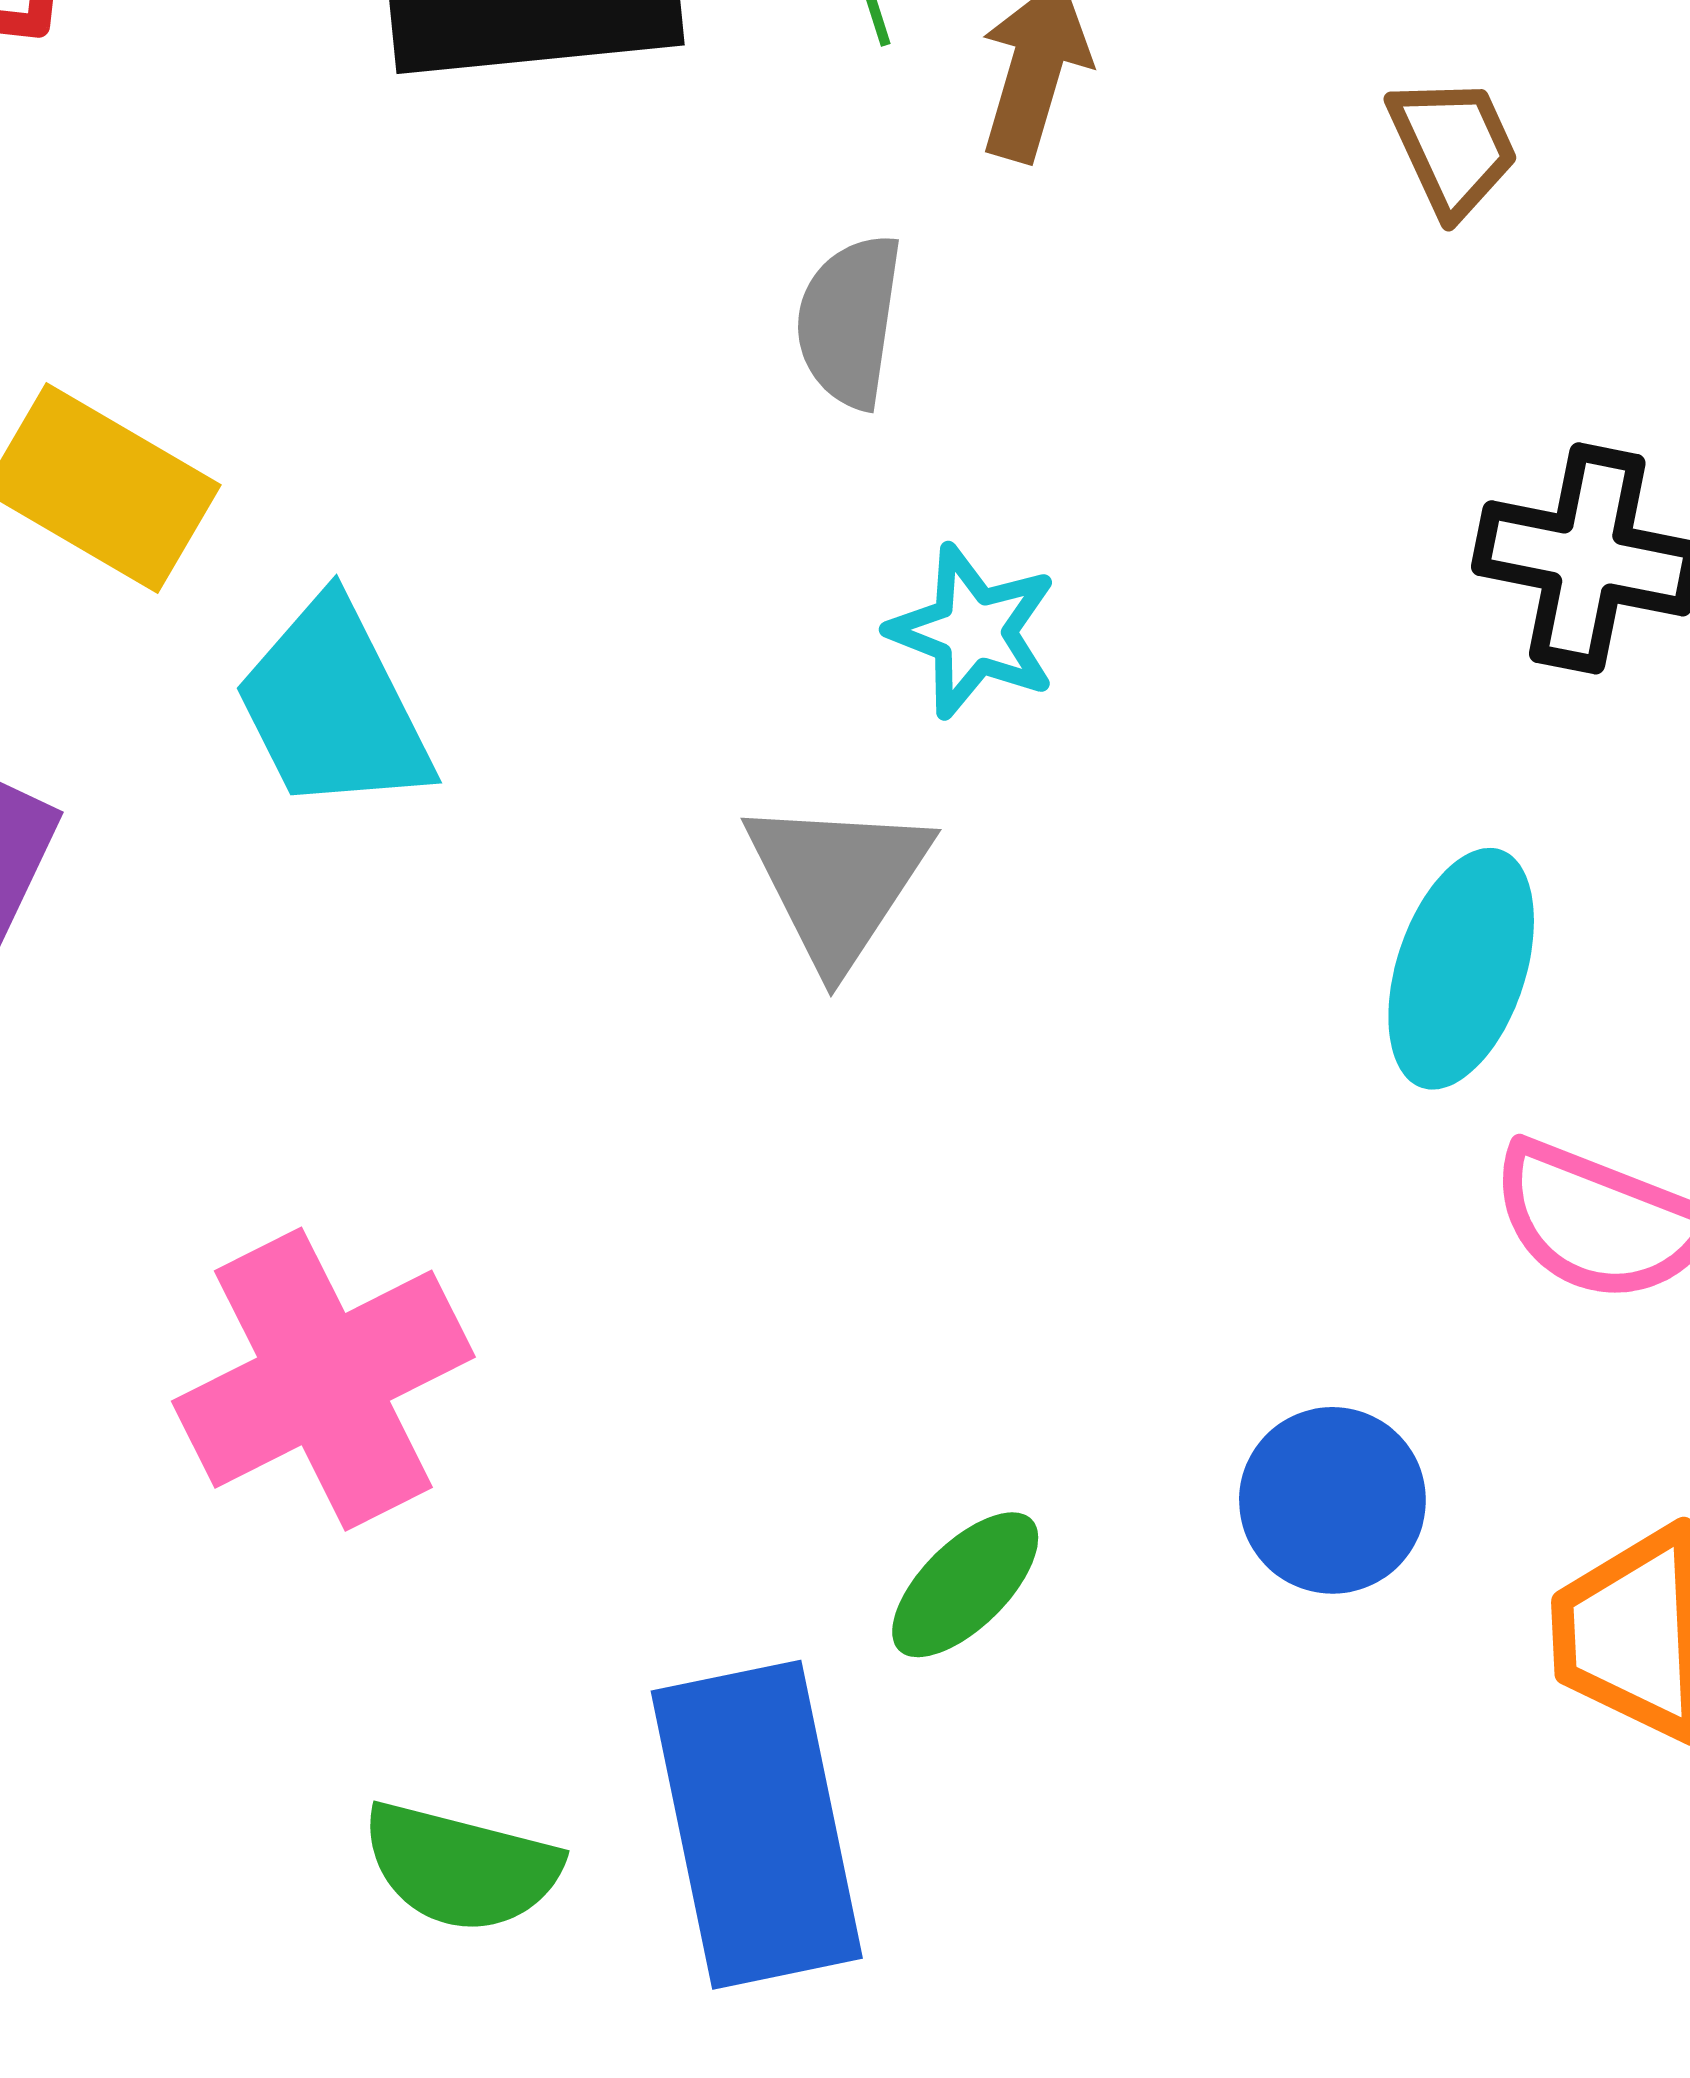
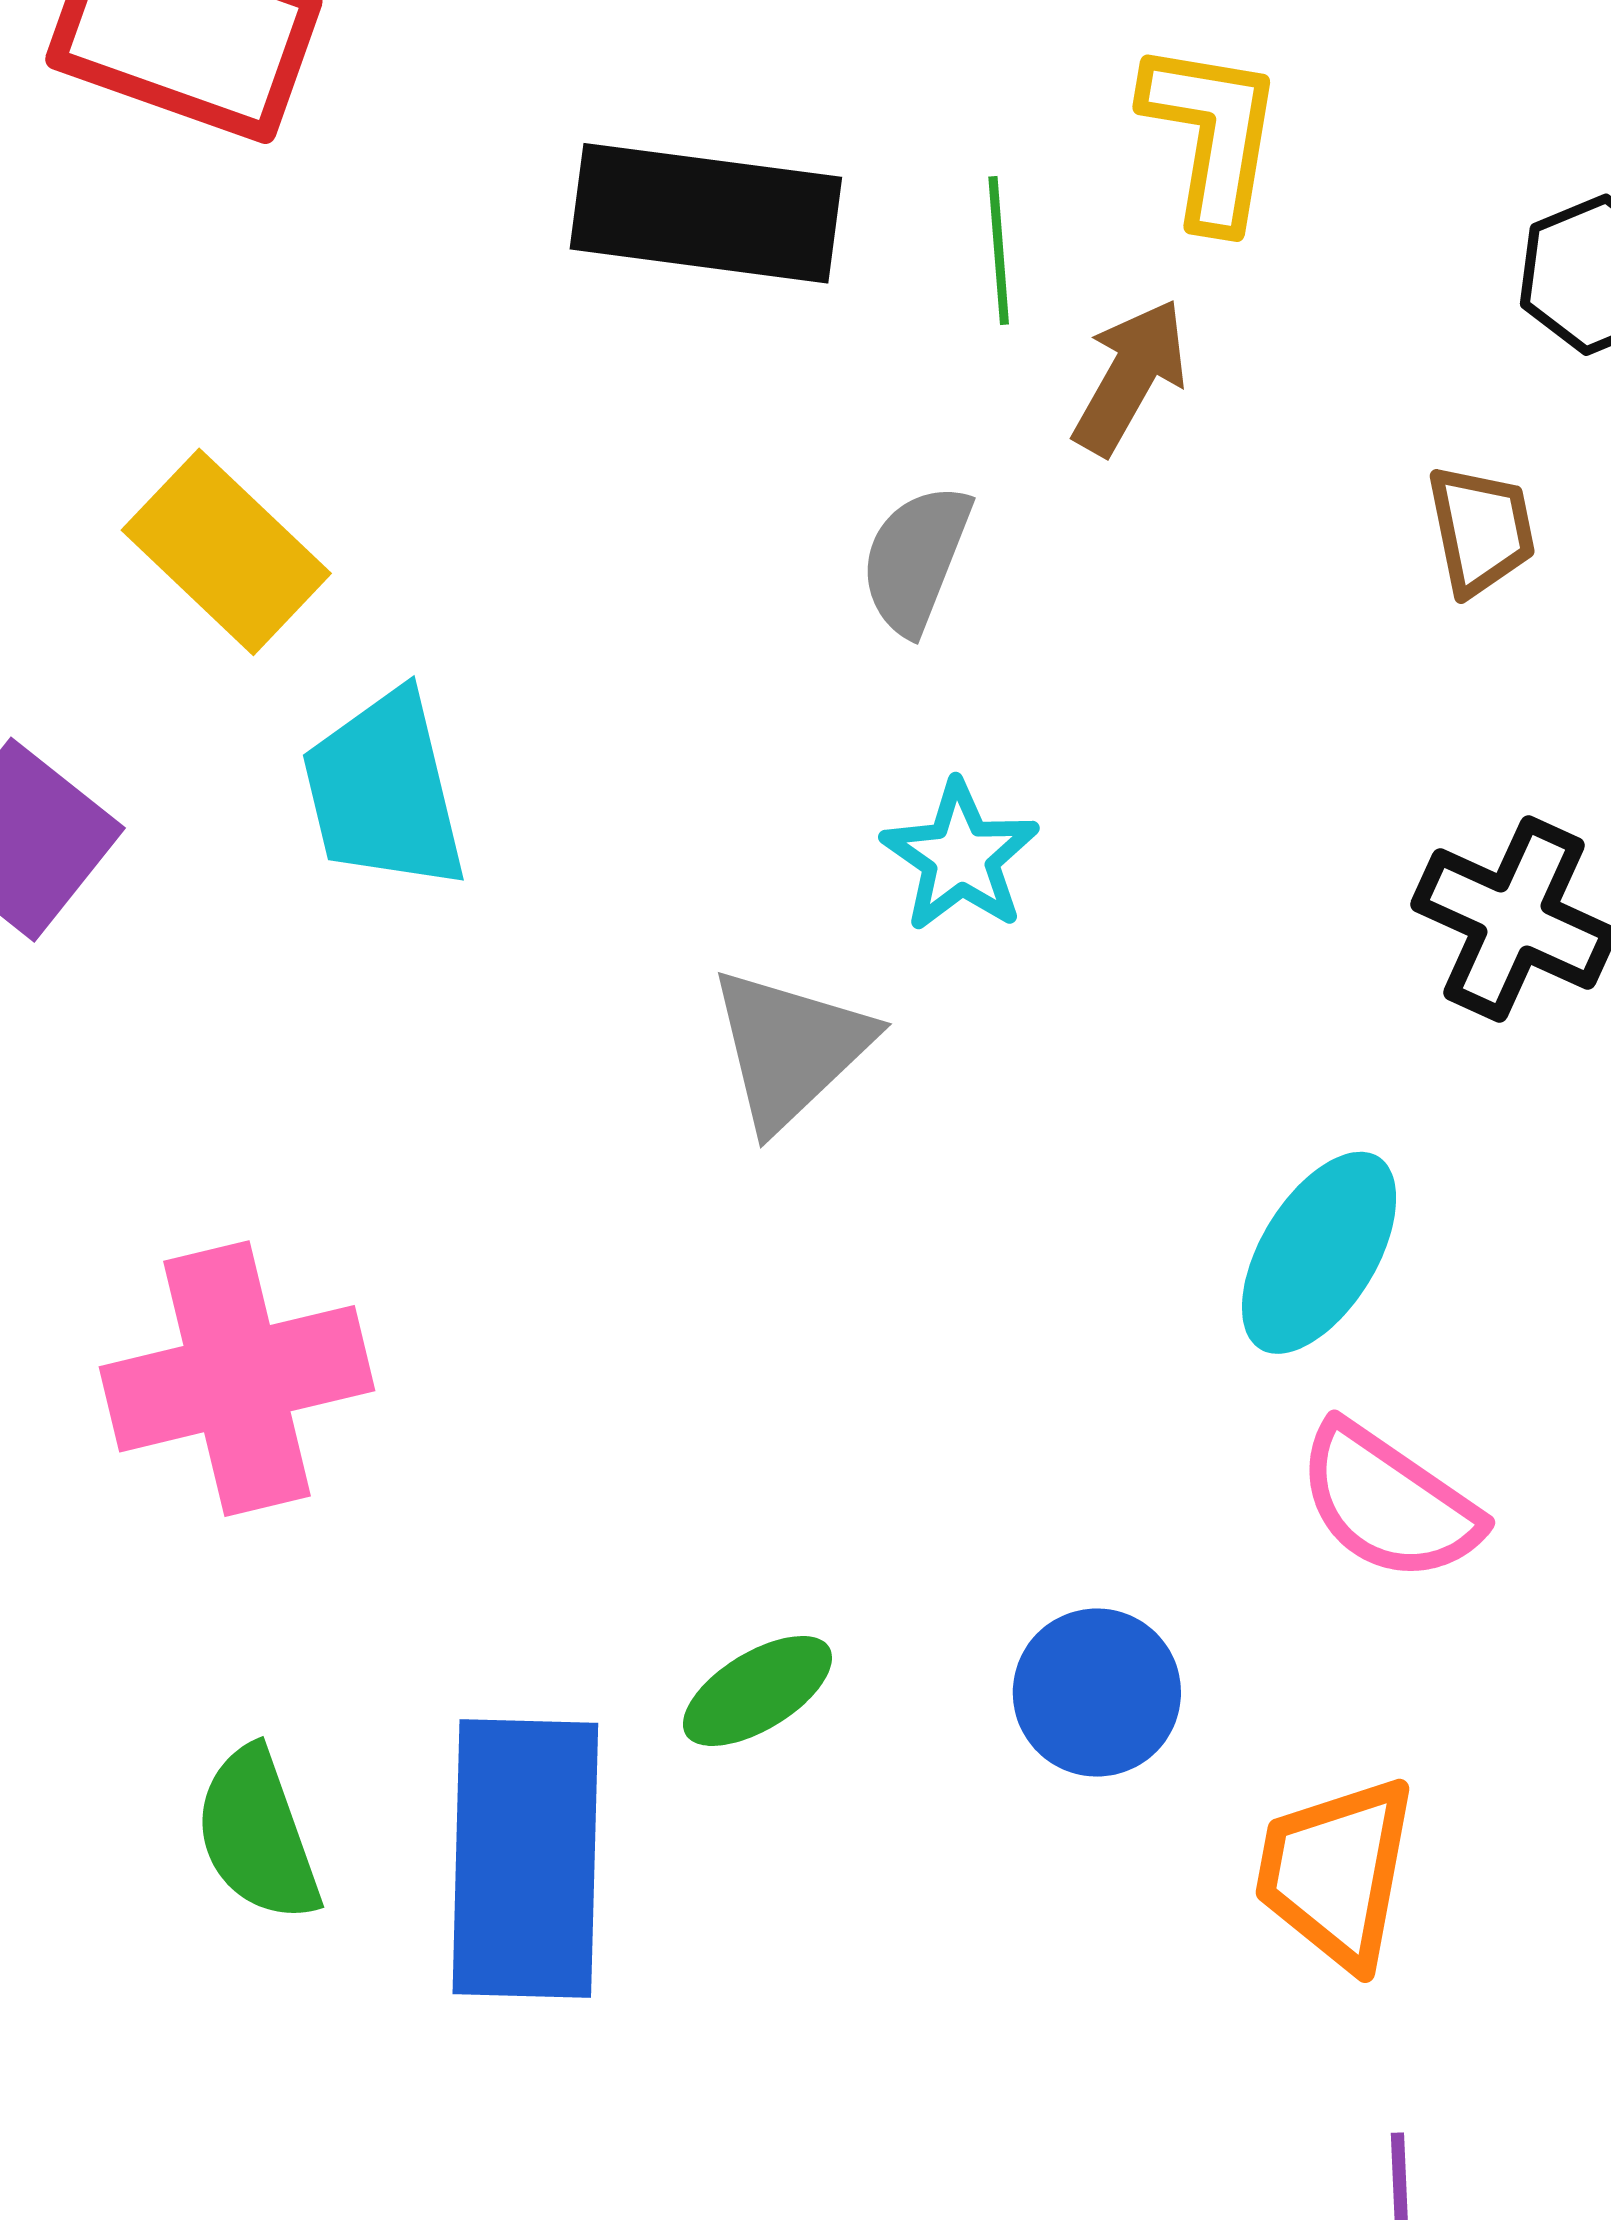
green semicircle: (461, 1867) -> (257, 1835), turned 43

